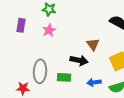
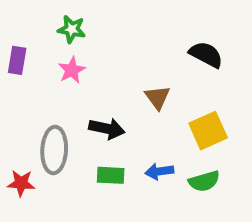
black arrow: (79, 60) -> (107, 129), moved
green rectangle: (64, 77) -> (111, 175), moved

